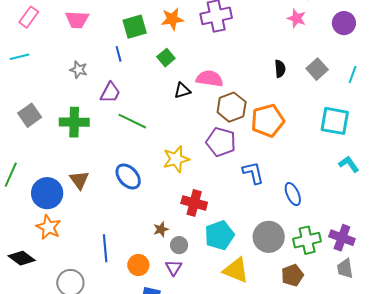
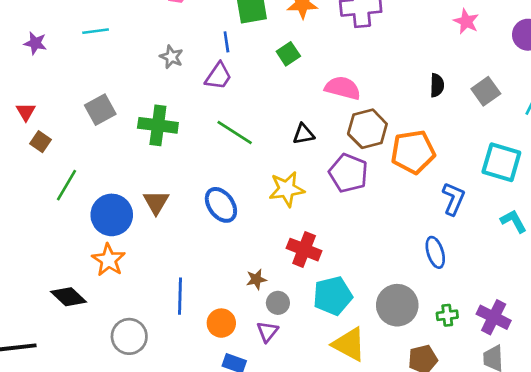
black triangle: (182, 91) -> (304, 134), moved
purple trapezoid: (110, 93) -> (218, 76), moved
blue L-shape: (253, 173) -> (453, 199), moved, turned 30
green cross: (307, 240) -> (447, 315), size x0.6

